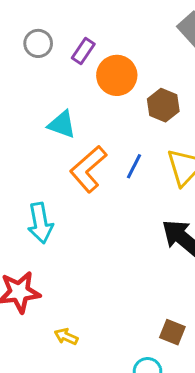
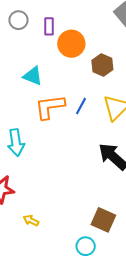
purple rectangle: (83, 51) -> (49, 26), turned -36
orange L-shape: (88, 169) -> (50, 107), turned 32
brown square: (172, 332) -> (103, 220), size x1.4

